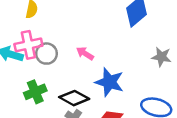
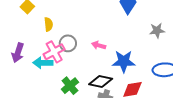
gray circle: (47, 54) -> (68, 43), moved

